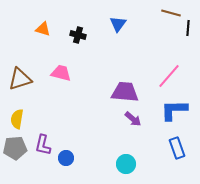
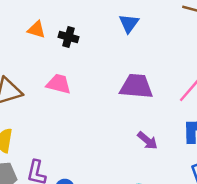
black cross: (78, 35) -> (69, 37), moved
purple trapezoid: (125, 92) -> (136, 86), moved

